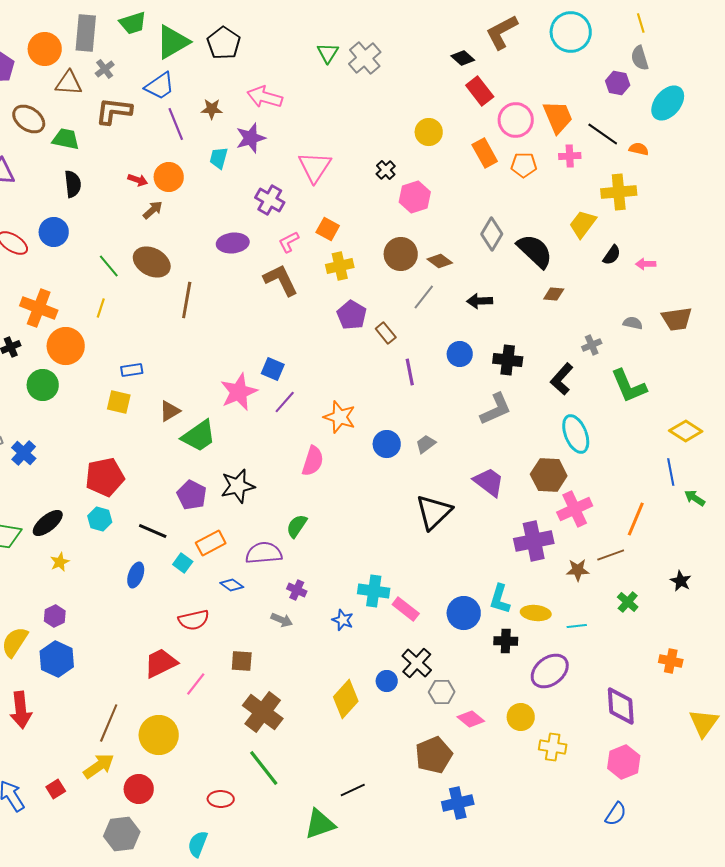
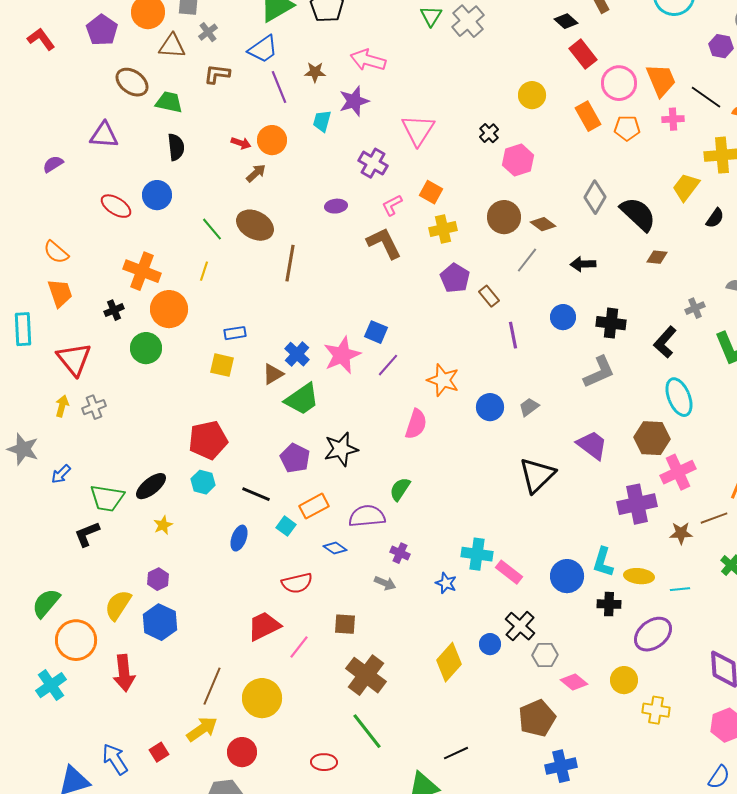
brown L-shape: (114, 111) -> (217, 74), size x0.7
purple ellipse: (233, 243) -> (336, 206), size x0.7
blue cross: (24, 453) -> (297, 354), moved

